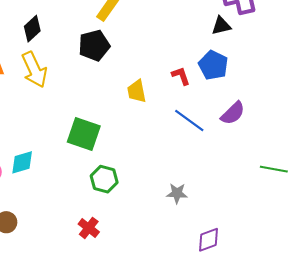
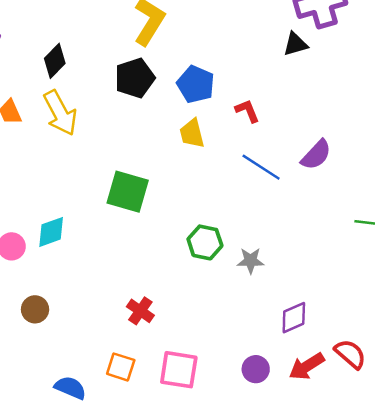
blue pentagon: (213, 65) -> (196, 84), moved
green hexagon: (104, 179) -> (205, 242), moved

